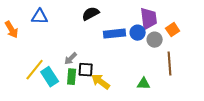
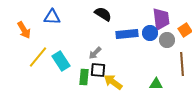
black semicircle: (91, 14) -> (103, 14), turned 60
gray arrow: (71, 59) -> (95, 53), moved
yellow line: (35, 70) -> (38, 57), moved
cyan rectangle: (50, 77) -> (61, 61), moved

